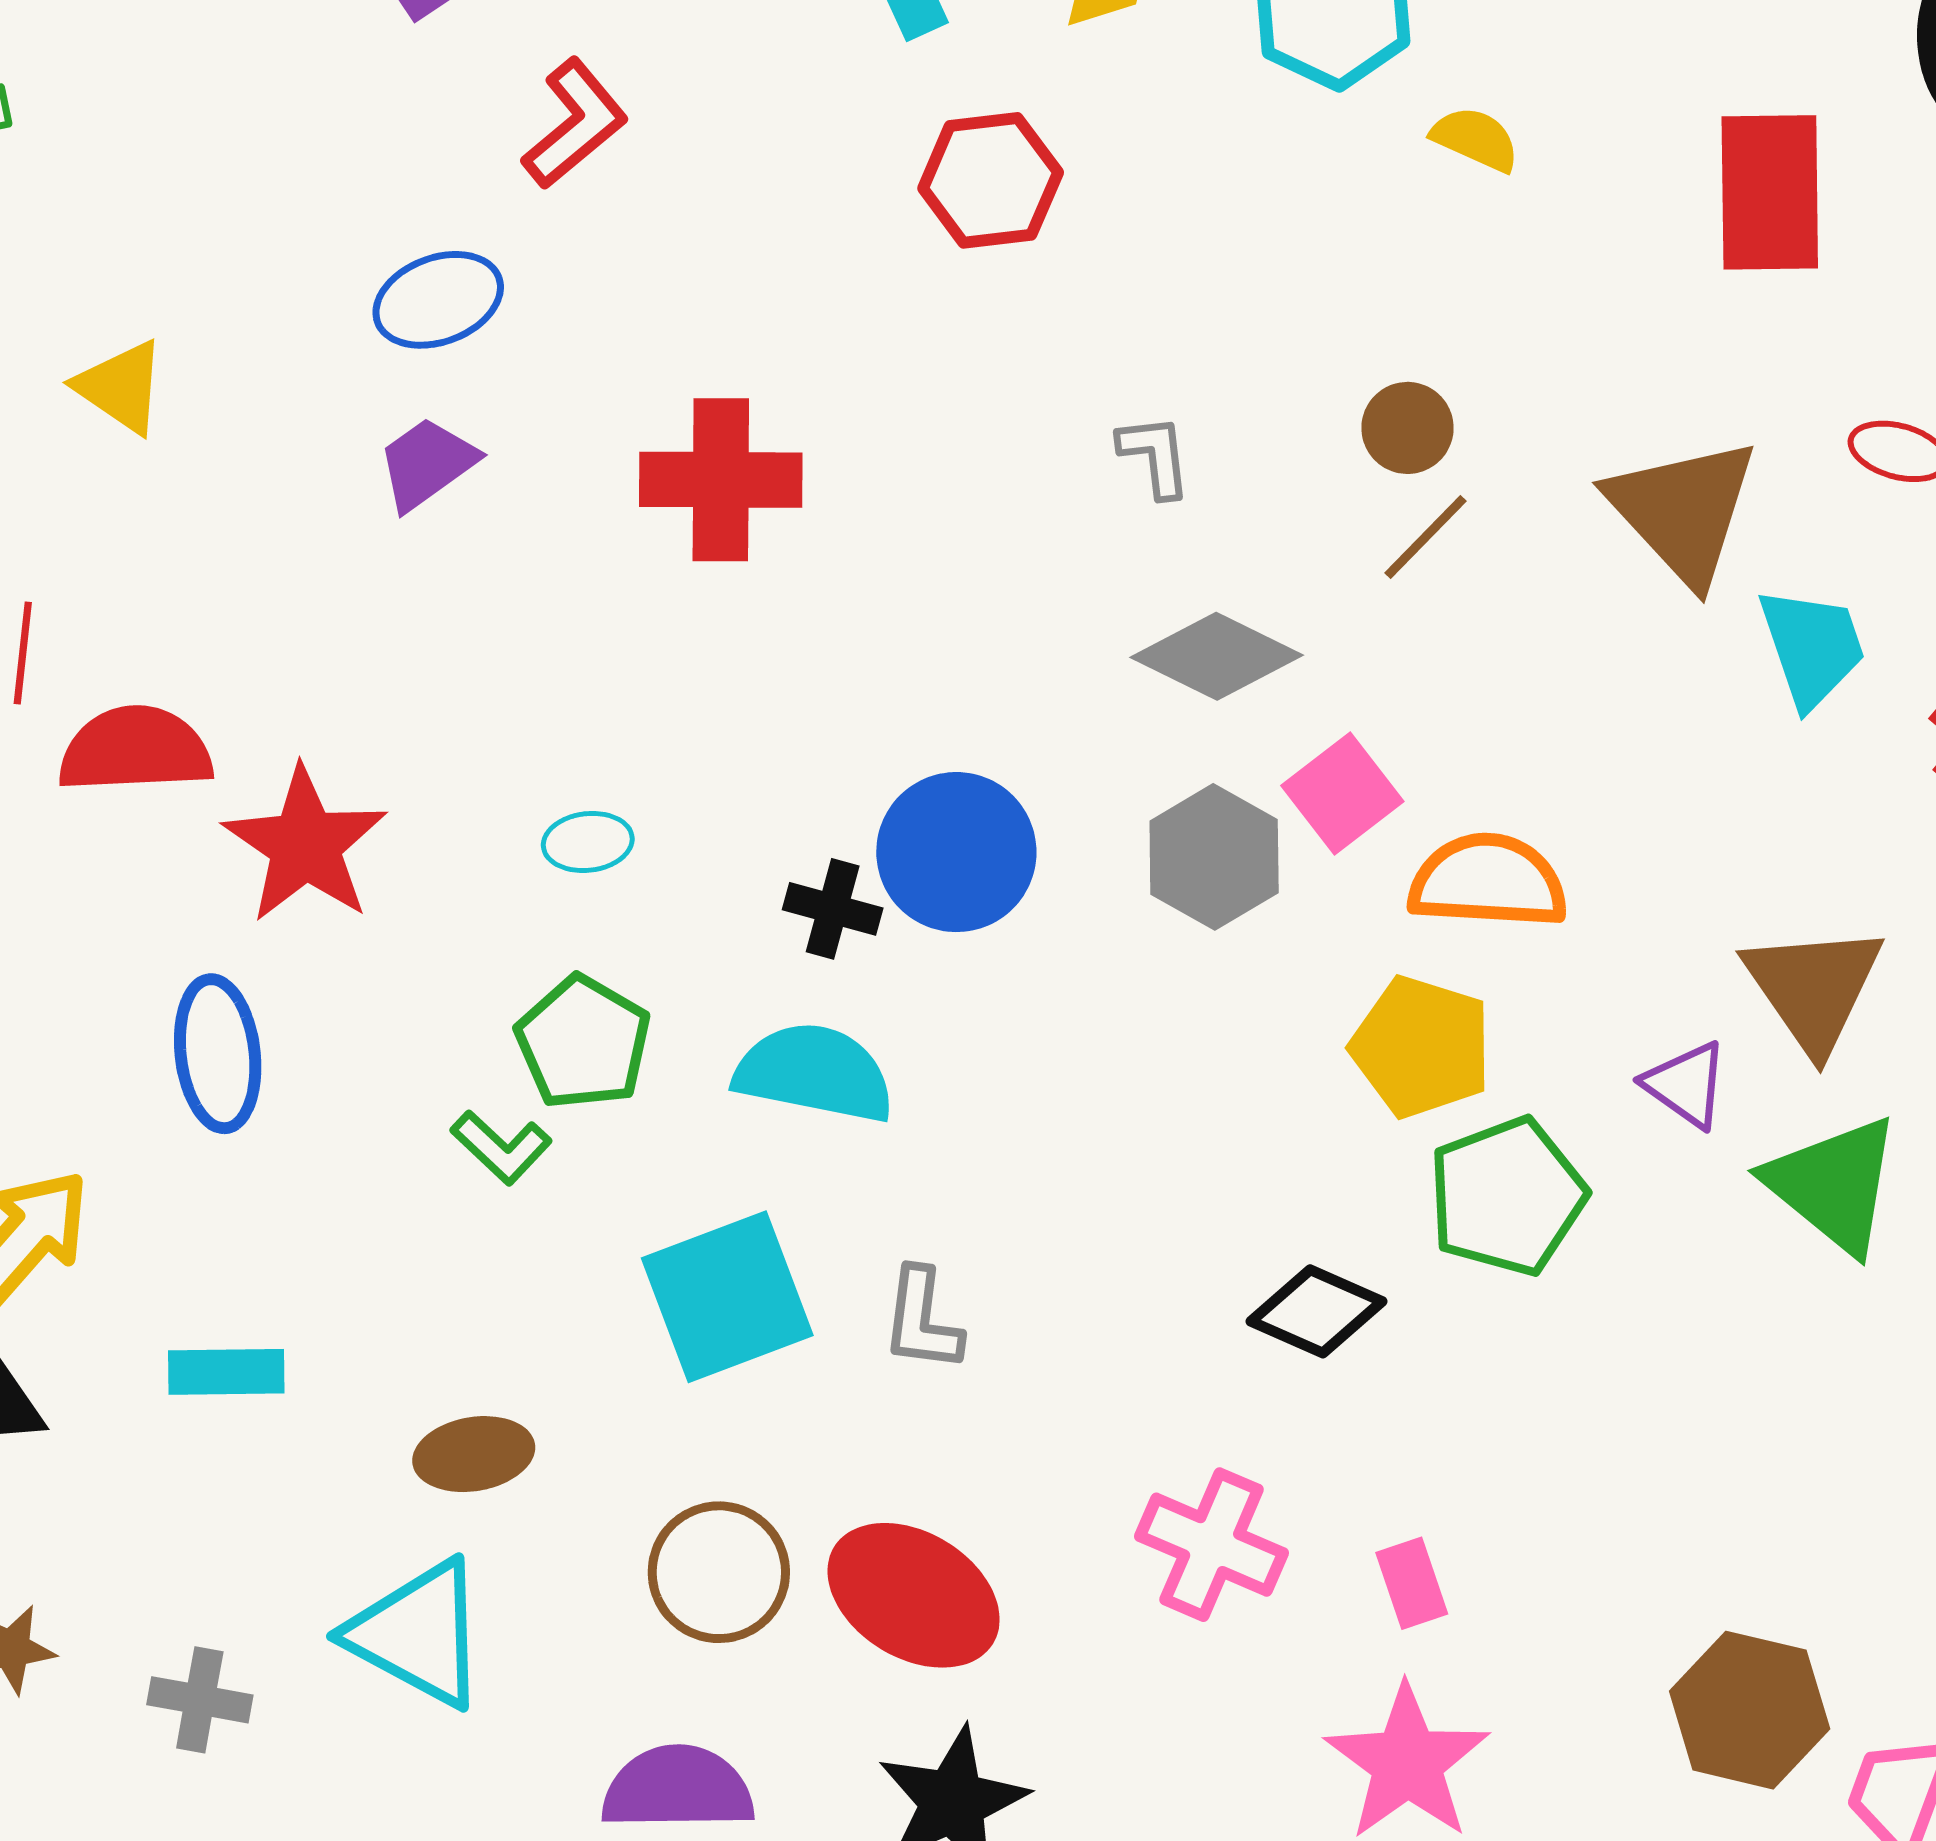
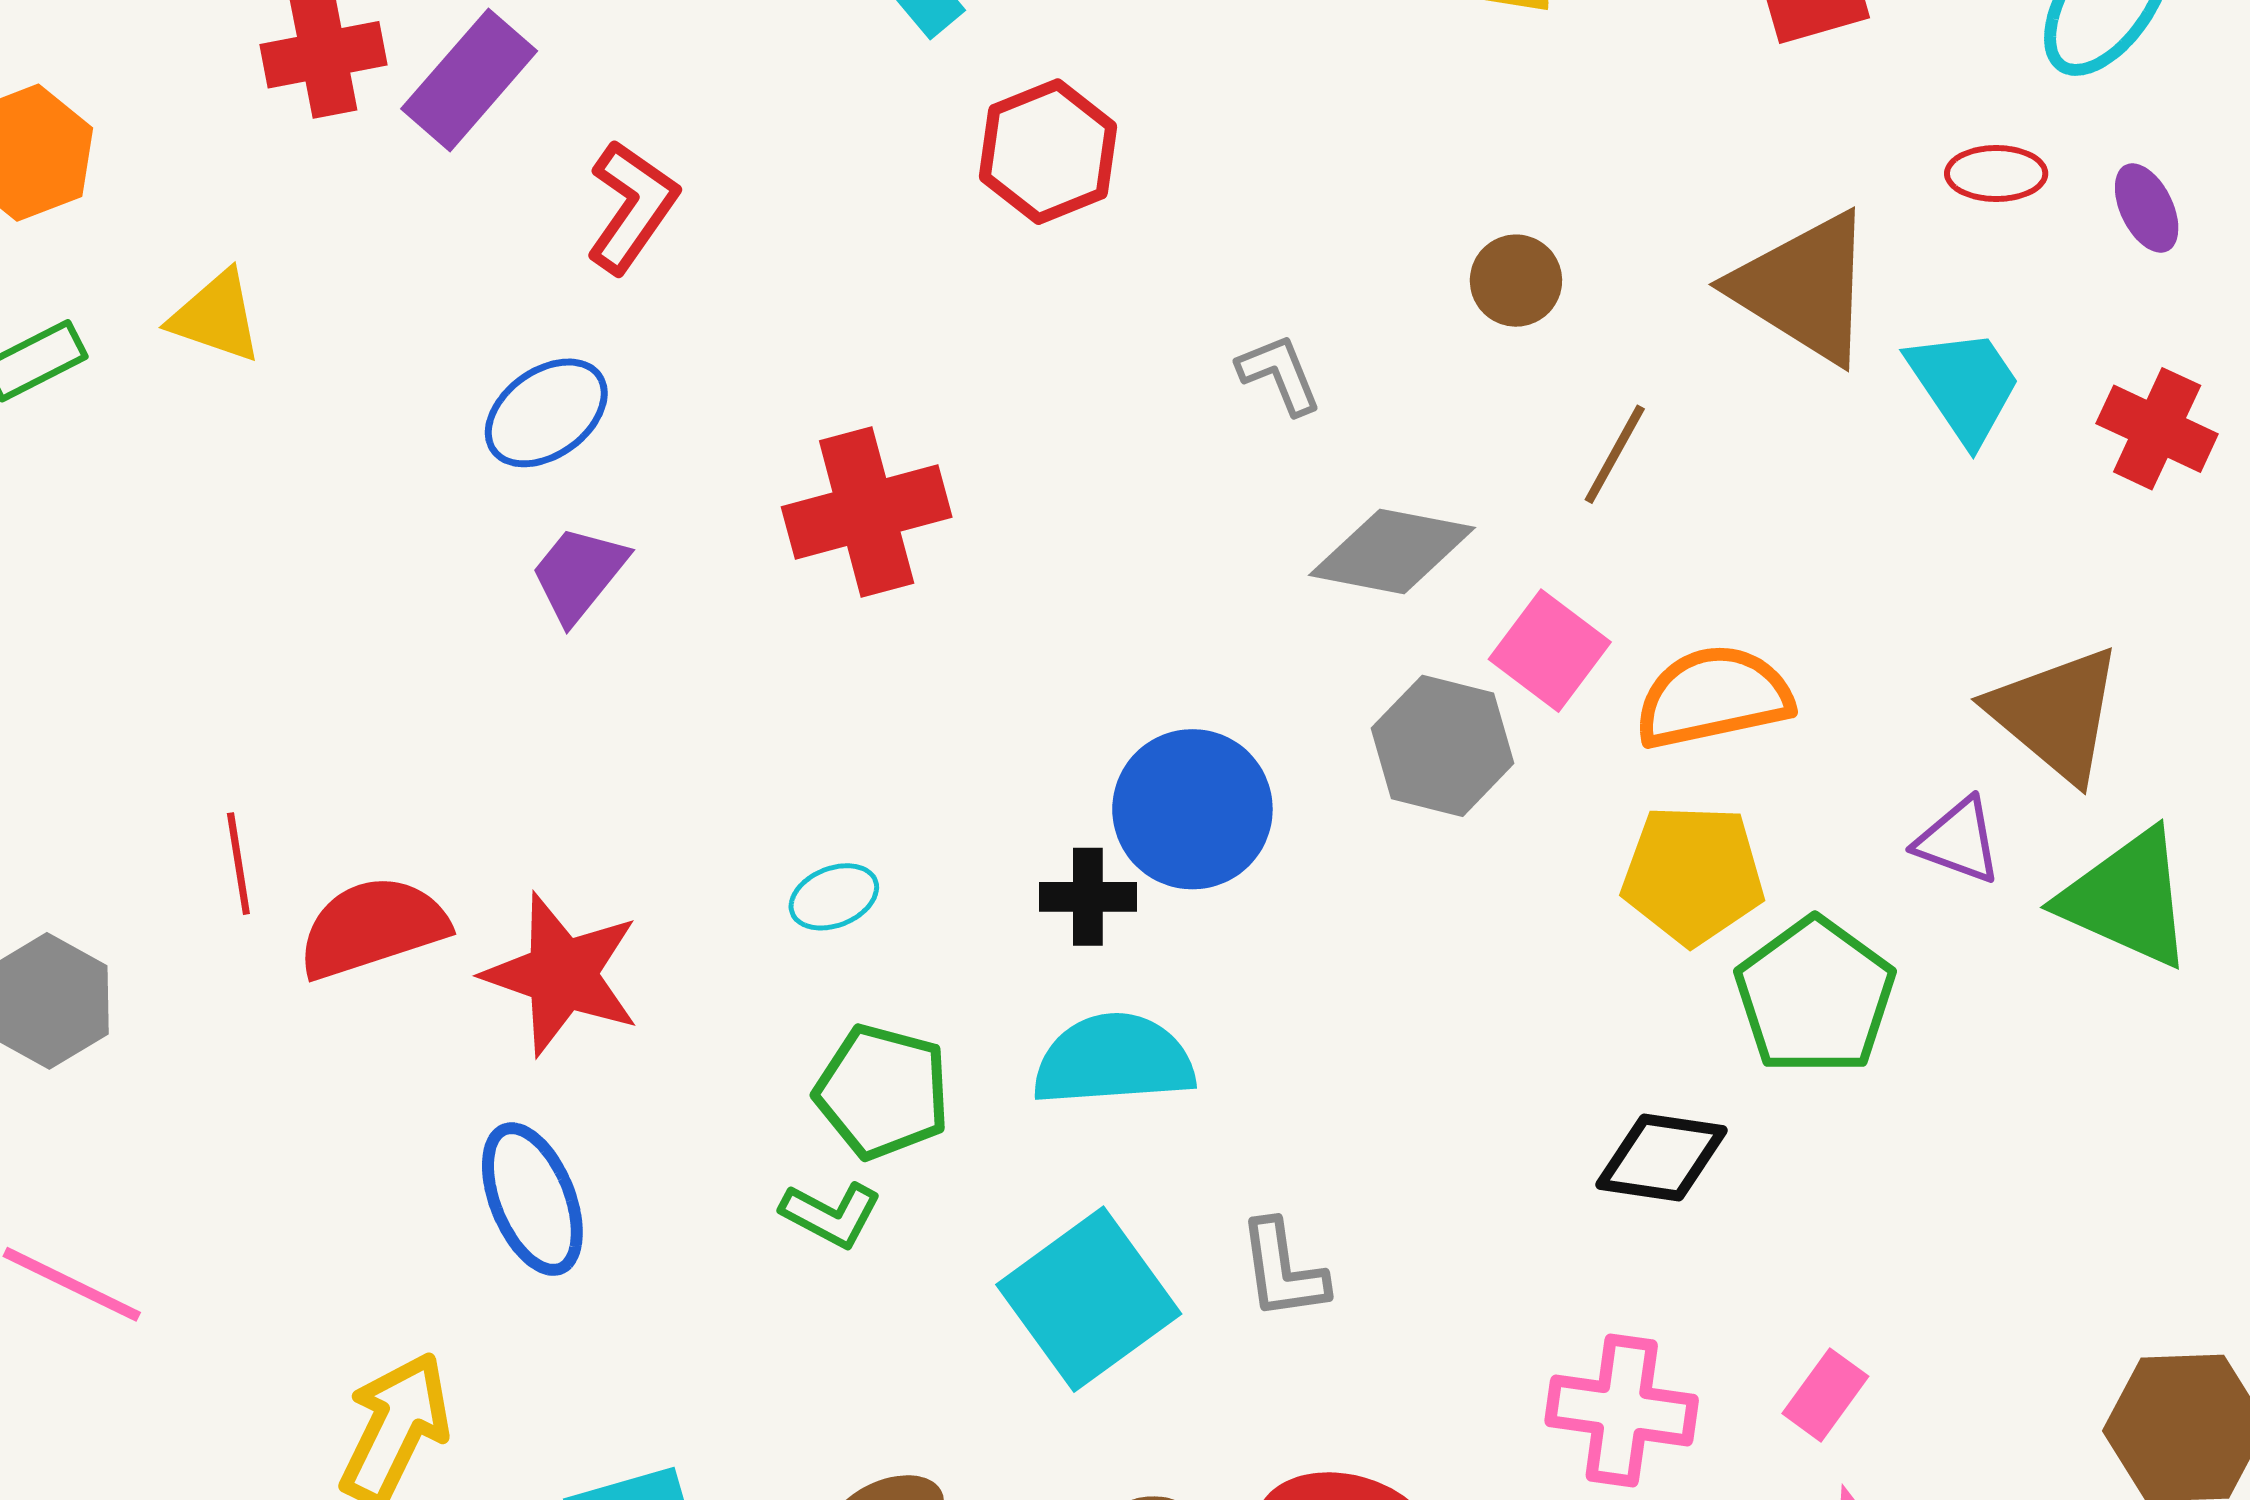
yellow triangle: (121, 387) -> (216, 317), moved
brown line: (1425, 537) -> (1615, 454), moved
pink rectangle: (1412, 1583) -> (1825, 1395), turned 70

